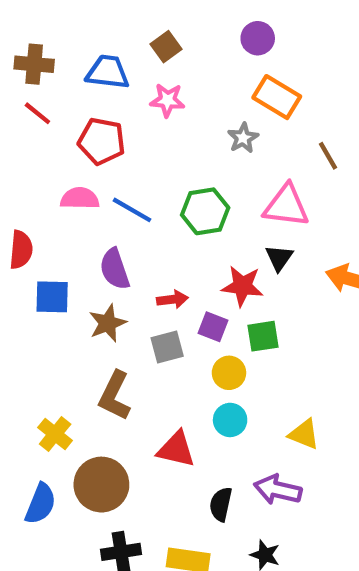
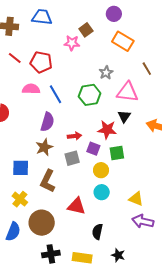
brown square: (166, 47) -> (86, 30), moved
blue trapezoid: (108, 72) -> (42, 17), moved
red line: (37, 113) -> (15, 58), moved
gray star: (243, 138) -> (106, 73), moved
blue line: (132, 210) -> (55, 94), turned 30
purple semicircle: (115, 269) -> (47, 122), turned -144
blue square: (52, 297) -> (21, 168), moved
purple arrow: (278, 490) -> (143, 221), moved

